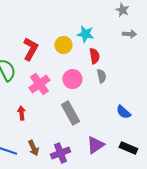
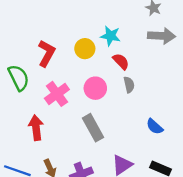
gray arrow: (129, 34) -> (162, 36), size x1.6
red semicircle: (94, 56) -> (121, 61), turned -35
red arrow: (21, 113) -> (36, 128), size x1.5

